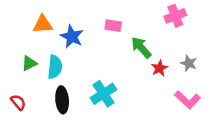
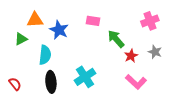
pink cross: (175, 16) -> (150, 21), moved
green triangle: (29, 63) -> (21, 39), moved
pink L-shape: (187, 100) -> (136, 82), moved

